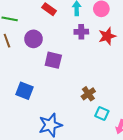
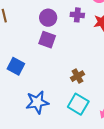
purple circle: (33, 39) -> (48, 18), moved
cyan square: (102, 114) -> (78, 104), moved, size x1.5

